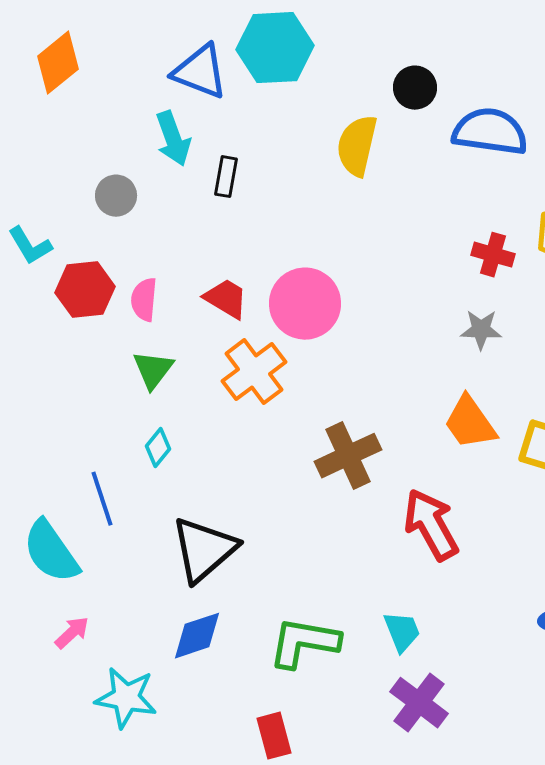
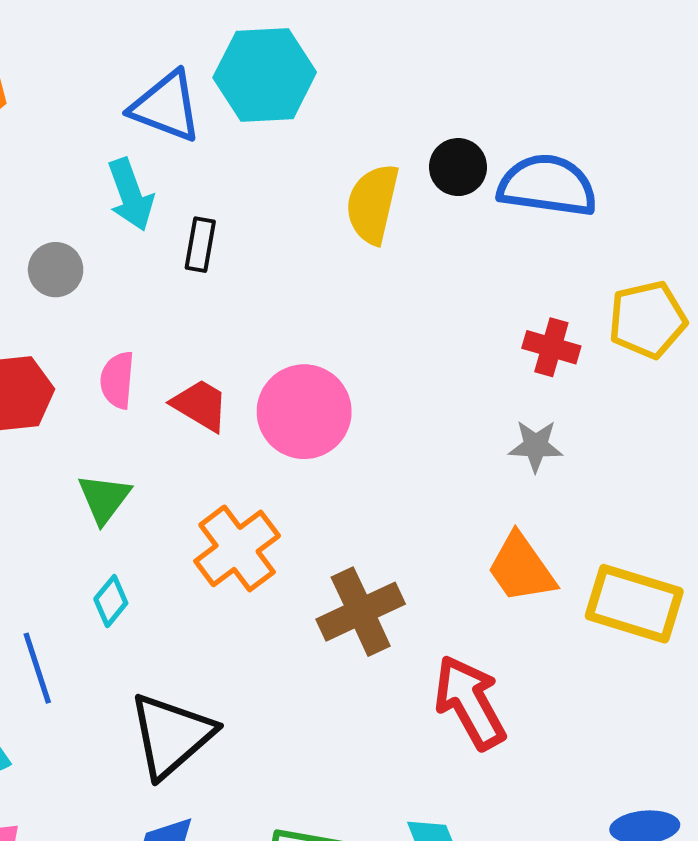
black circle: (415, 88) -> (458, 167), moved
pink semicircle: (144, 300) -> (117, 380), moved
orange cross: (254, 372) -> (237, 548), moved

